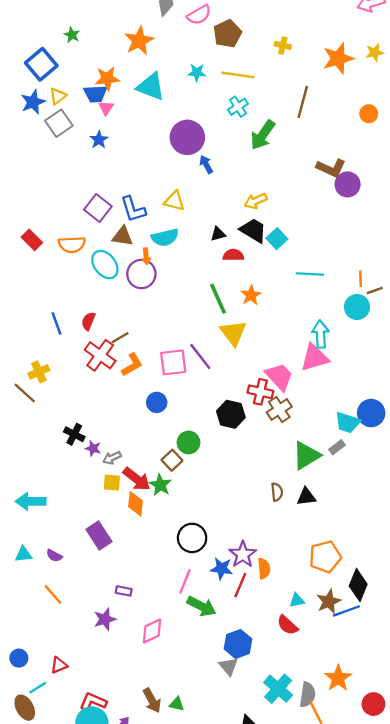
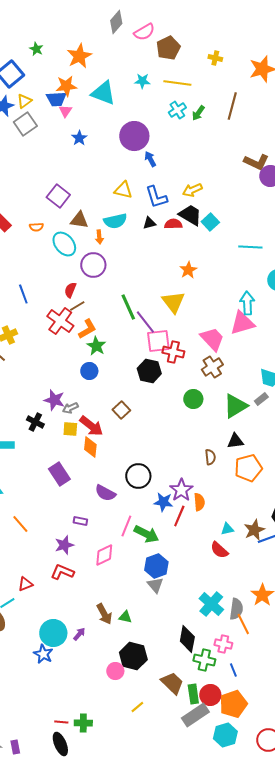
orange star: (139, 41) -> (79, 56), moved
green arrow: (263, 135) -> (198, 113), moved, size x0.6
blue star: (99, 140) -> (79, 138), moved
blue L-shape: (133, 209) -> (156, 197), moved
black triangle: (218, 234) -> (149, 223), moved
orange semicircle: (72, 245) -> (36, 227), size x0.6
red semicircle: (233, 255) -> (173, 224), moved
purple circle: (141, 274) -> (93, 265), moved
cyan line: (310, 274) -> (250, 247), moved
green line: (218, 299) -> (128, 307), moved
red semicircle: (88, 321) -> (70, 290), moved
pink square: (173, 362) -> (158, 341), moved
red cross: (260, 392) -> (173, 352), moved
blue circle: (157, 402) -> (89, 371), moved
black hexagon: (231, 414) -> (149, 371), moved
black cross: (74, 434) -> (35, 422), moved
green circle: (189, 442) -> (193, 399), moved
purple star: (93, 448) -> (54, 400), size x1.5
green star: (160, 485) -> (96, 346), moved
brown semicircle: (277, 492) -> (210, 457), moved
purple semicircle: (54, 556) -> (105, 493), moved, size x1.5
orange pentagon: (325, 557) -> (248, 468), moved
pink line: (185, 582) -> (126, 526), moved
blue hexagon: (238, 644) -> (156, 566), moved
gray triangle: (229, 666) -> (155, 585), moved
red L-shape: (93, 702) -> (62, 572), moved

